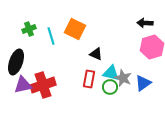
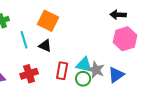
cyan line: (51, 36) -> (24, 40), moved
black triangle: (96, 54) -> (45, 46), moved
red cross: (43, 85) -> (29, 74), moved, size x0.7

